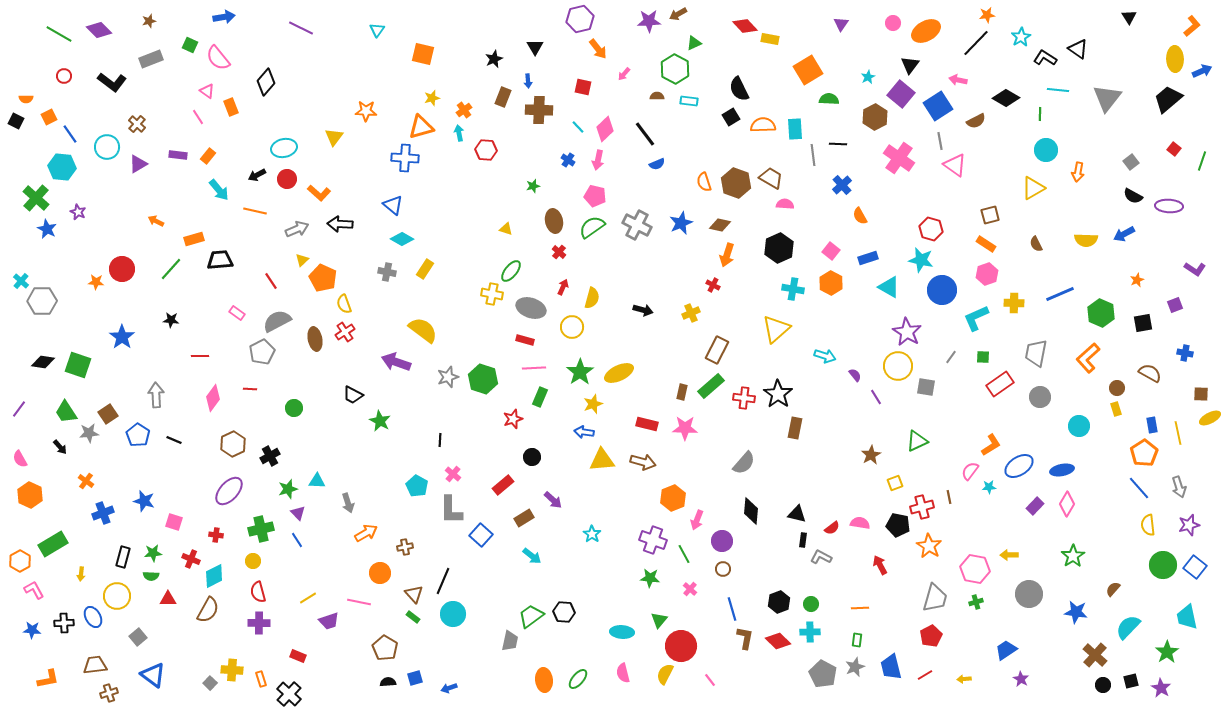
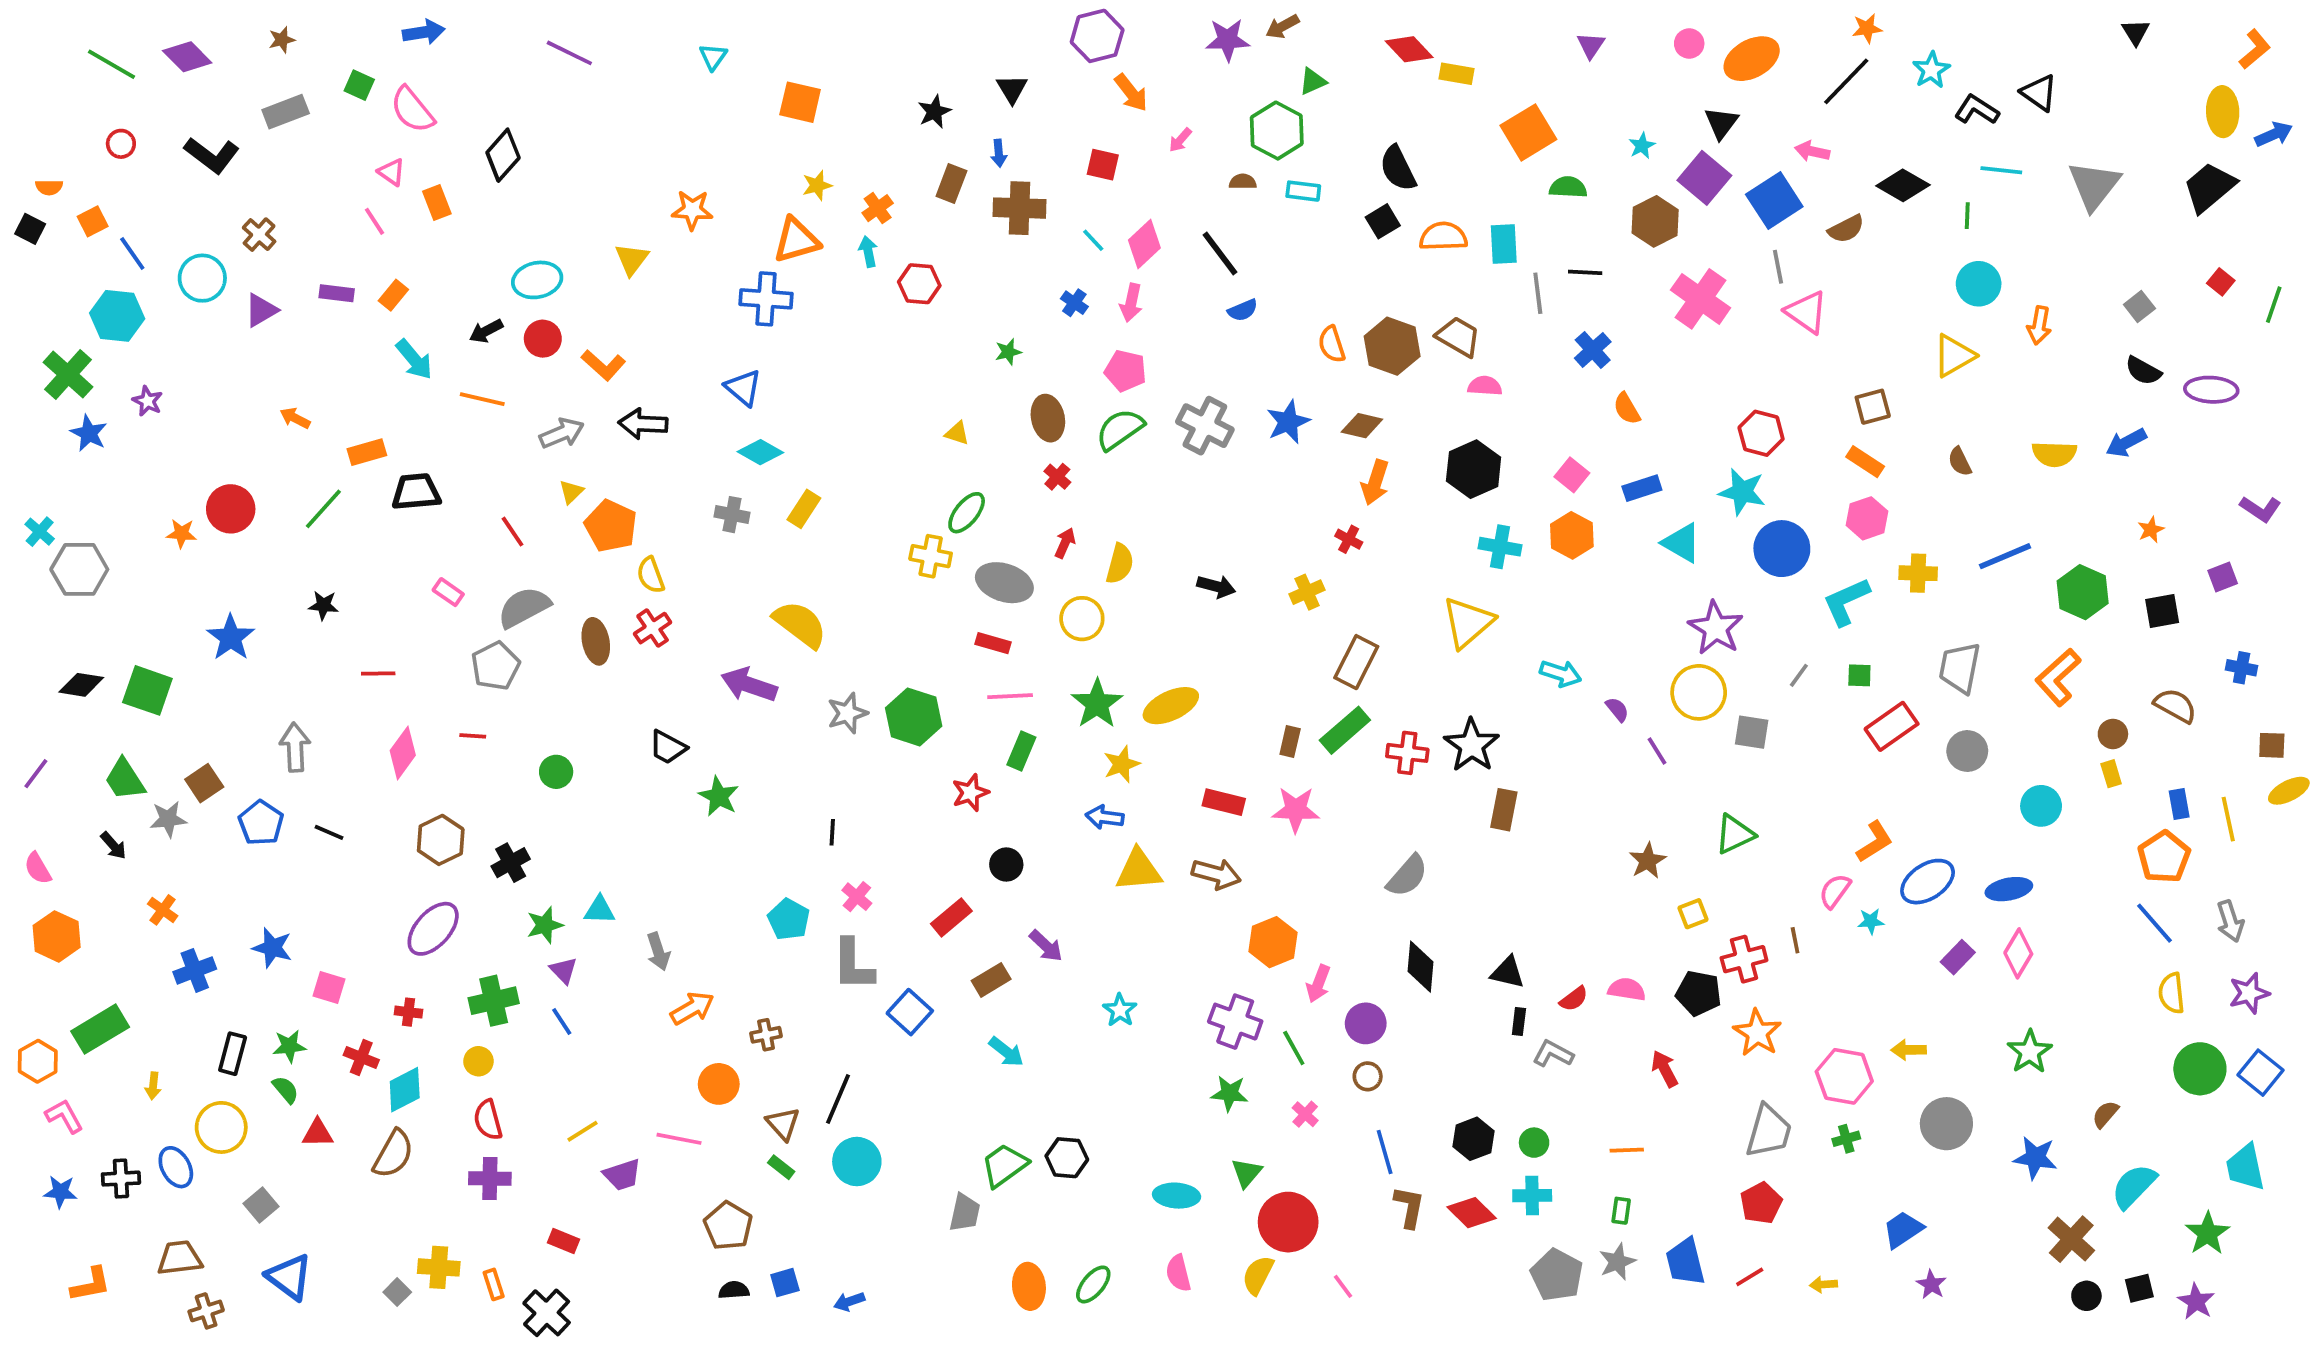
green semicircle: (151, 576) -> (286, 1090), turned -133

